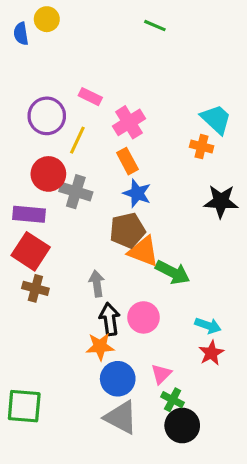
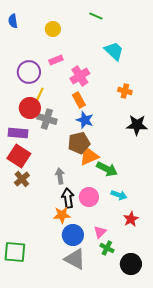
yellow circle: (47, 19) -> (53, 29), moved
pink rectangle: (90, 97) -> (56, 60), turned -48
cyan trapezoid: (216, 119) -> (114, 51), moved
yellow line: (77, 140) -> (39, 96), moved
orange triangle: (144, 251) -> (89, 156), turned -45
brown cross: (35, 288) -> (22, 179), turned 35
cyan arrow: (208, 326) -> (119, 195), moved
black circle: (182, 426) -> (131, 264), moved

